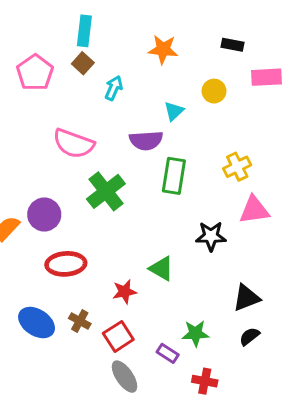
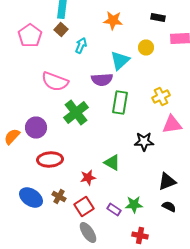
cyan triangle: (174, 111) -> (120, 60), size x1.5
black semicircle: (249, 336) -> (169, 206), turned 64
purple rectangle: (168, 353) -> (114, 210), moved

